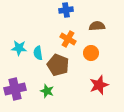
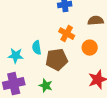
cyan star: (19, 48) -> (16, 56), moved
brown pentagon: (58, 65) -> (57, 60), turned -30

